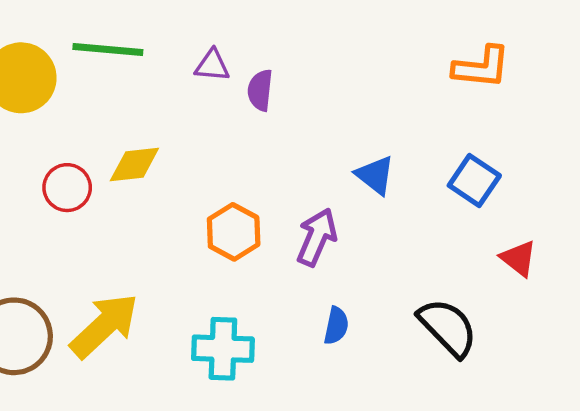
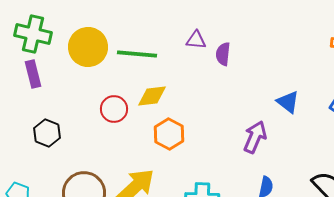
green line: (108, 49) -> (137, 54), moved
orange hexagon: (234, 232) -> (169, 134), moved

